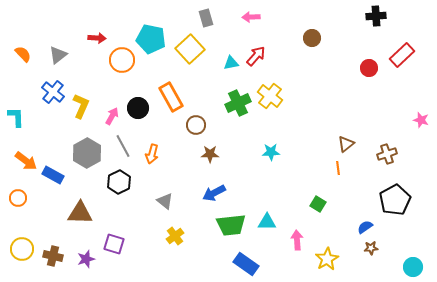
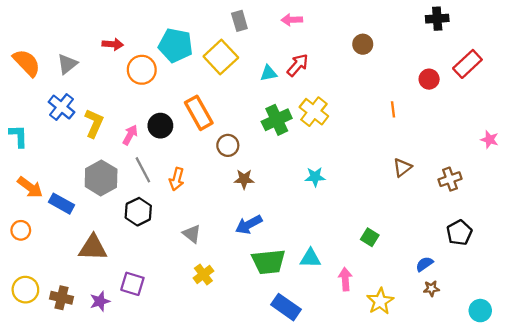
orange semicircle: (23, 54) -> (27, 63), size x1.5
orange line: (338, 168) -> (393, 109), moved
black pentagon: (395, 200) -> (459, 233), size x0.7

